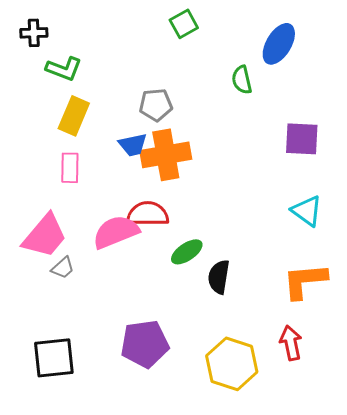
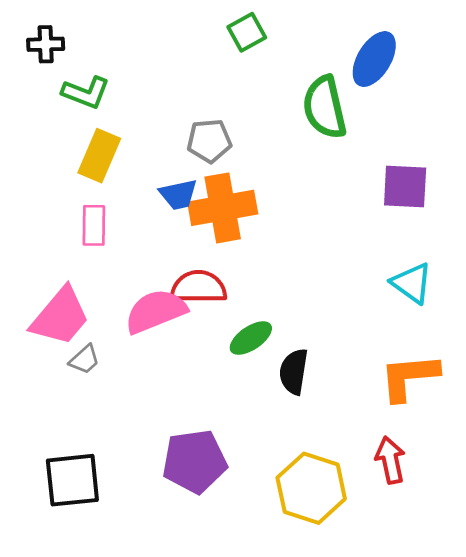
green semicircle: (242, 80) -> (325, 107), size x1.6

